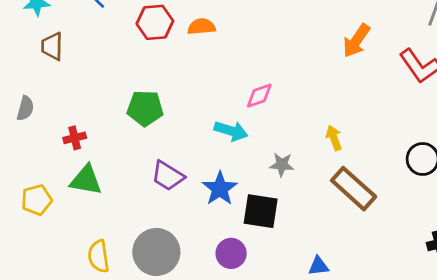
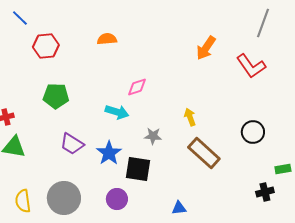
red hexagon: (155, 22) -> (46, 46), moved
orange semicircle: (201, 27) -> (107, 39), moved

